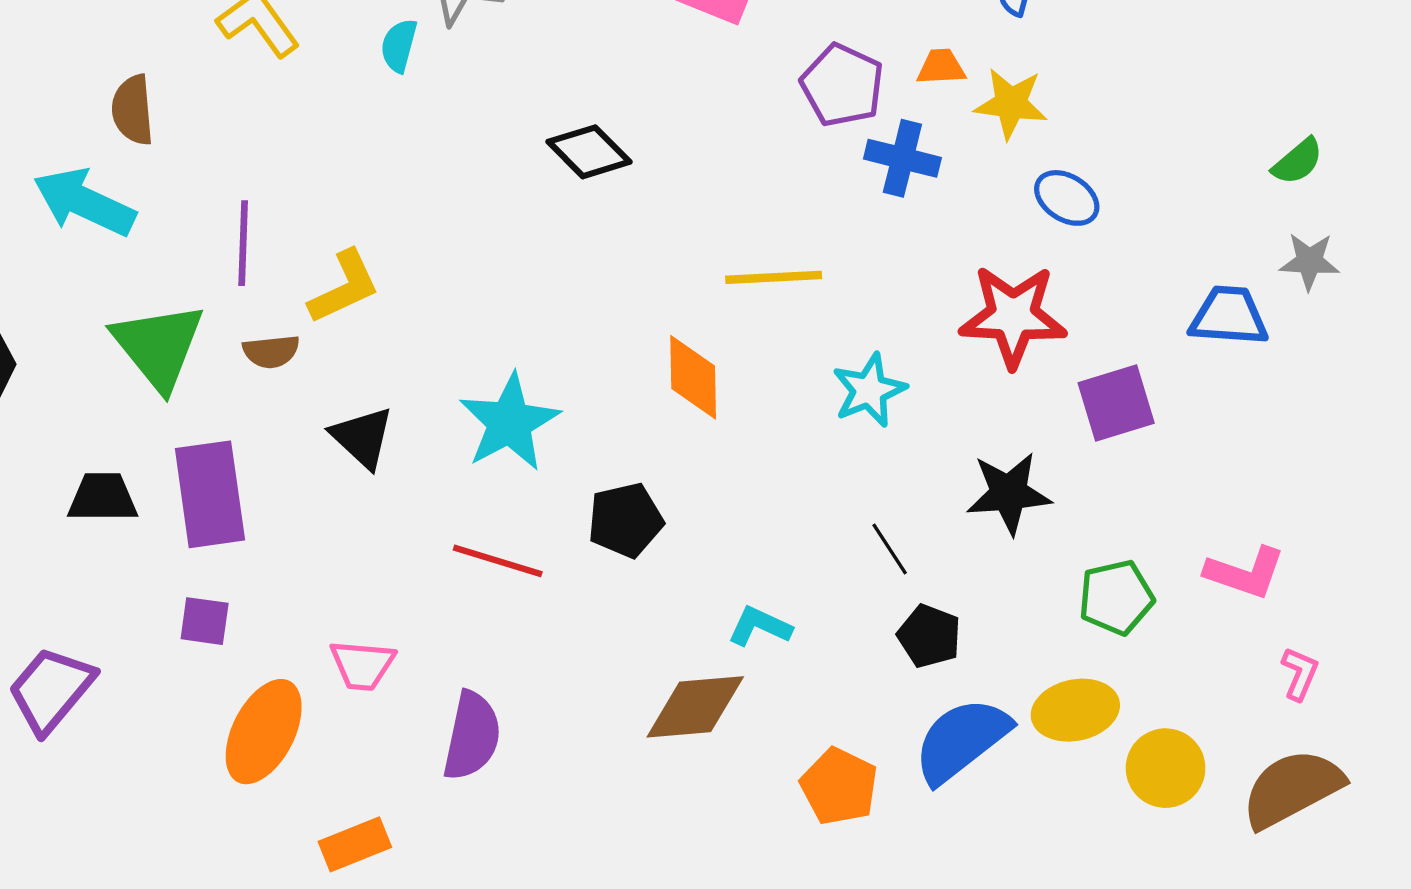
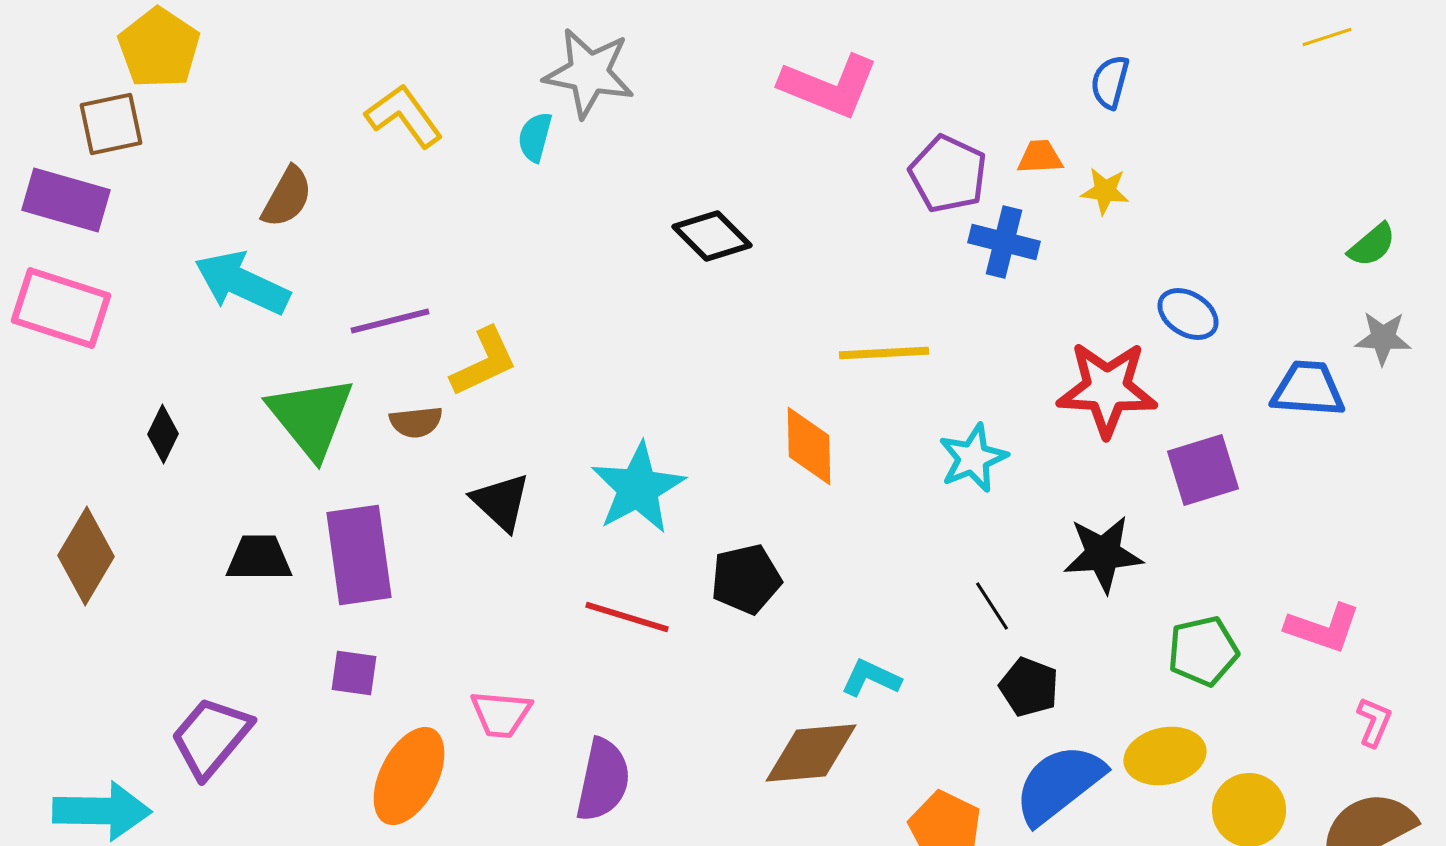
yellow star: (1011, 103) -> (1105, 191), size x0.7
brown semicircle: (133, 110) -> (287, 197), turned -146
blue ellipse: (1067, 198) -> (1188, 314), moved
purple line: (243, 243) -> (390, 321), turned 74

